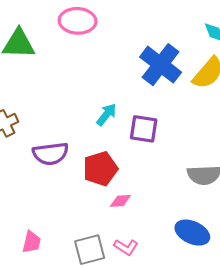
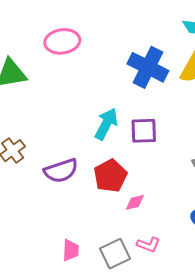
cyan arrow: (106, 114) -> (106, 124), size x1.4
pink trapezoid: (32, 242) -> (71, 250), moved

